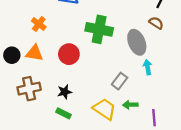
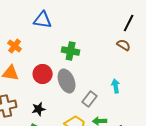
green cross: (99, 29) -> (71, 51), size x0.7
gray ellipse: (137, 42) -> (67, 81), moved

